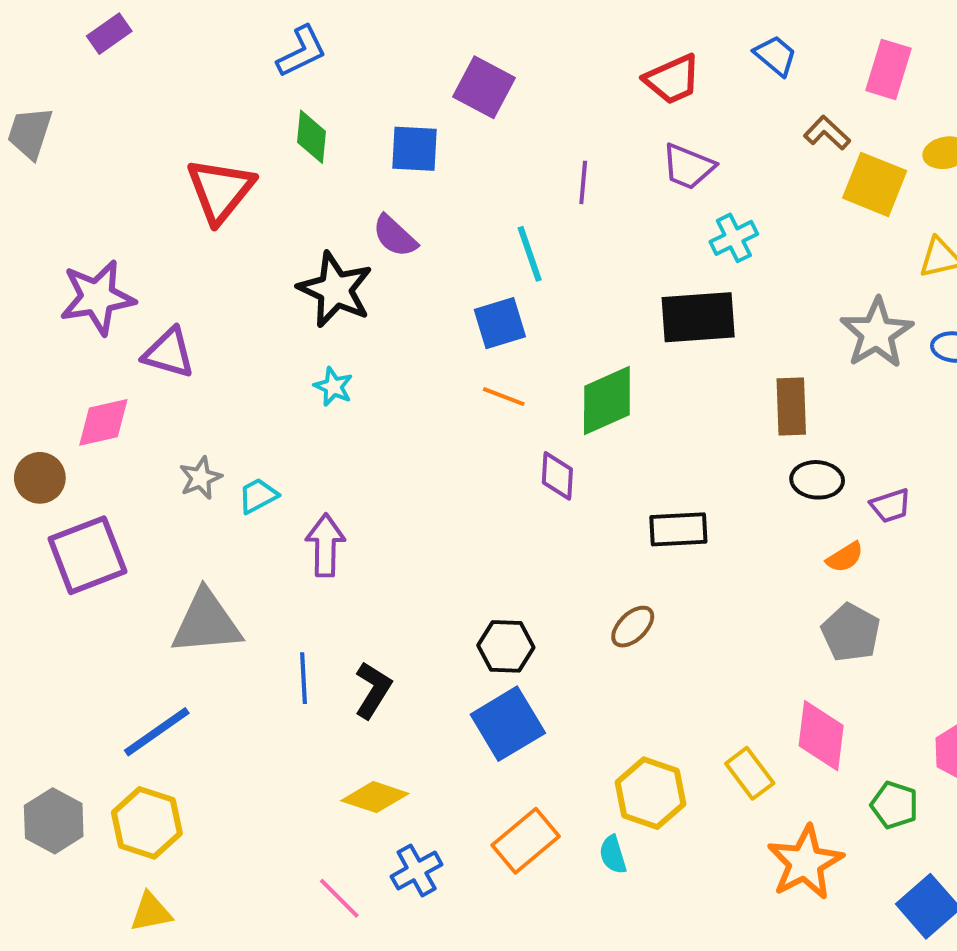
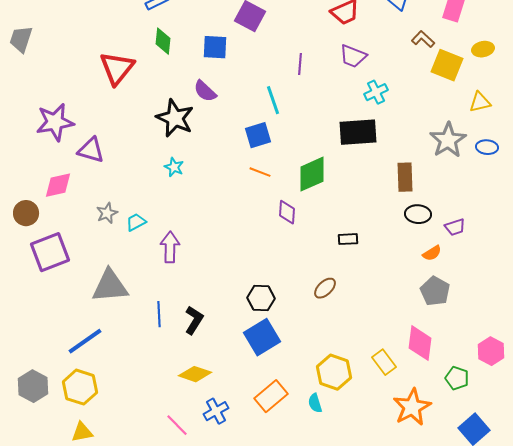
black rectangle: (678, 529) -> (348, 239), size x0.7

